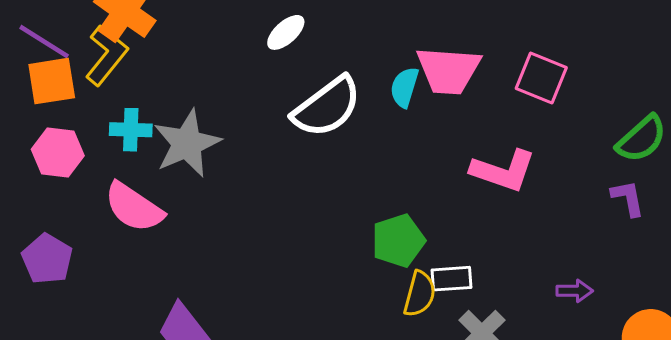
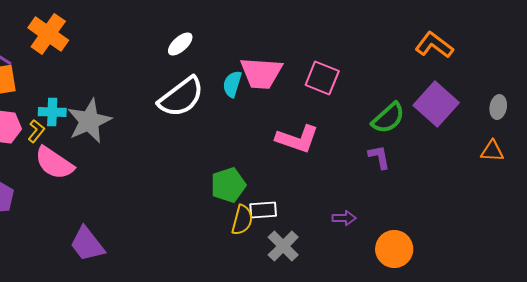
white ellipse: (286, 32) -> (180, 44), moved
yellow L-shape: (106, 55) -> (36, 131), moved, size x0.6

